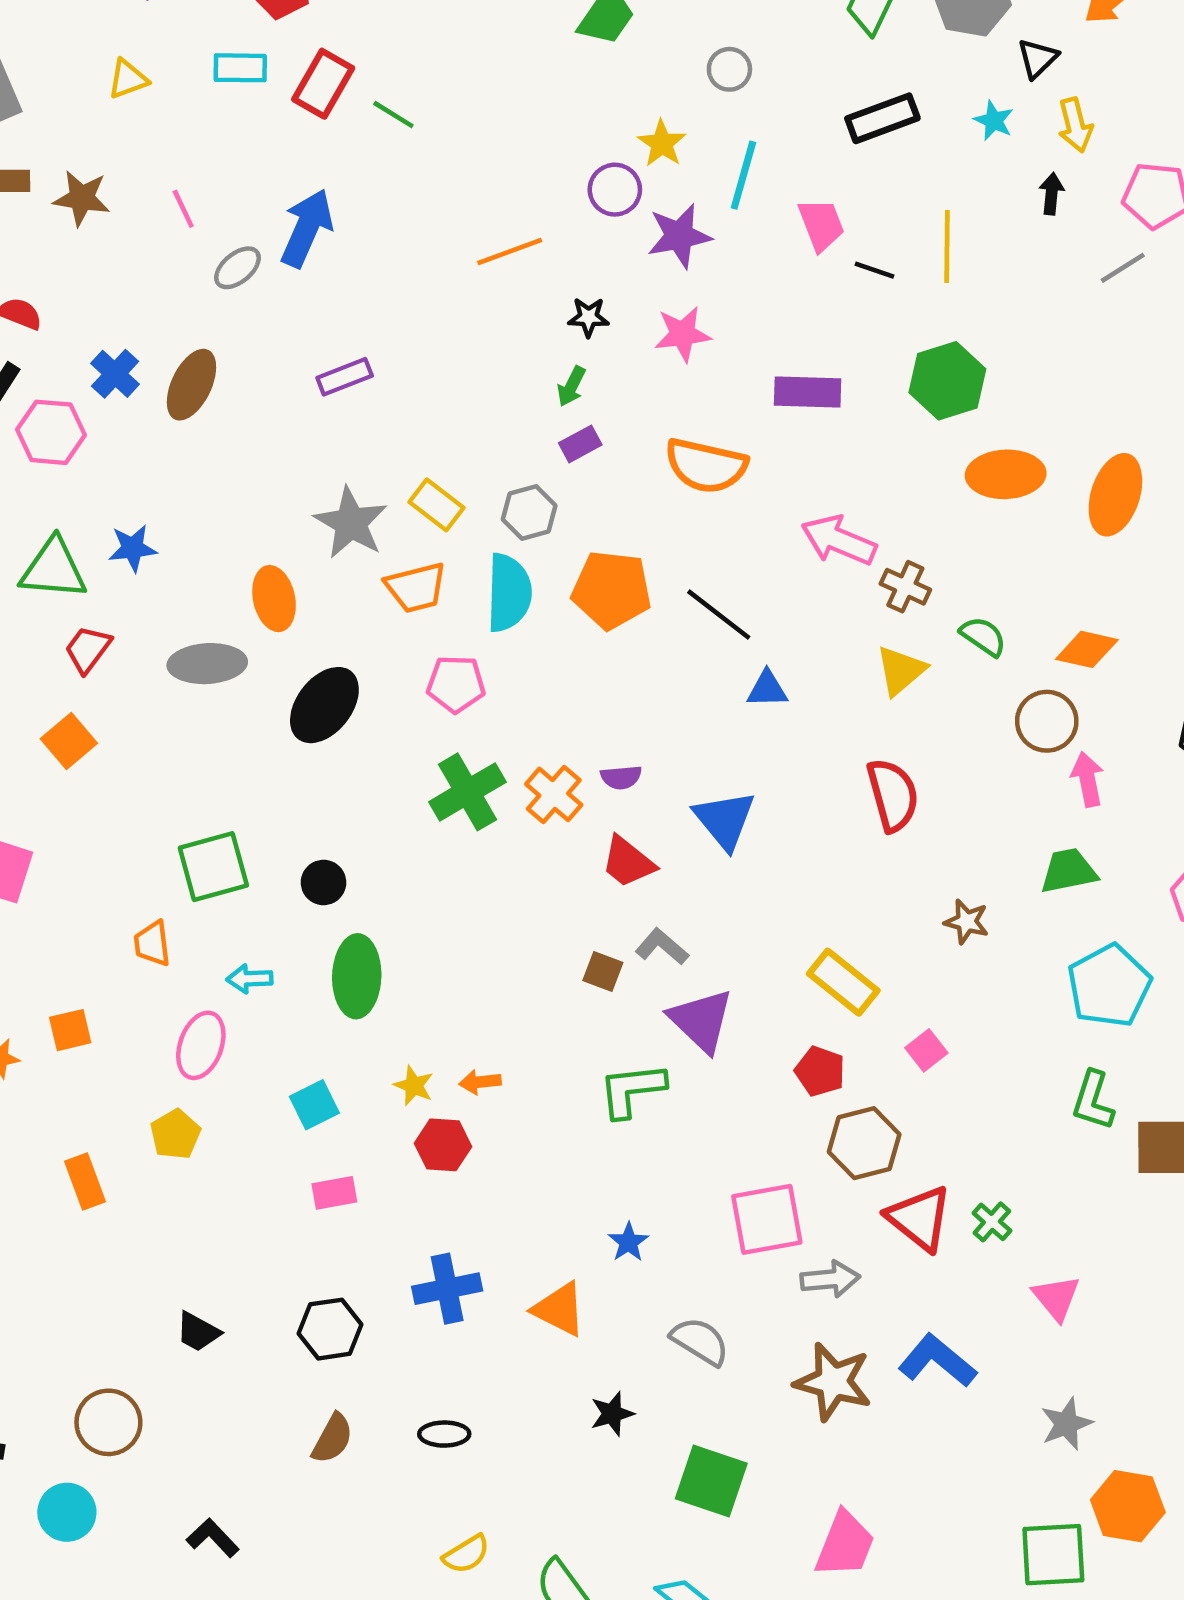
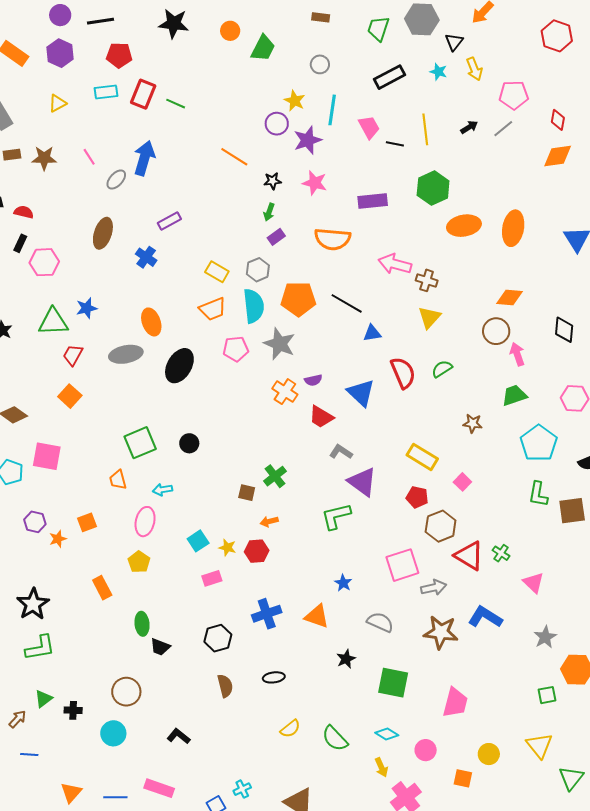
black arrow: (1051, 194) -> (469, 127), moved, turned 60
orange line: (510, 252) -> (234, 157), turned 60
pink star: (683, 334) -> (315, 183), turned 30
blue cross: (115, 374) -> (146, 257), moved
gray star: (351, 523) -> (280, 344), moved
green semicircle: (983, 636) -> (442, 369), moved, turned -60
green cross: (467, 792) -> (275, 476), moved, size x0.7
red semicircle: (893, 795) -> (403, 373), moved
brown square: (603, 971) -> (247, 493), moved
green ellipse: (357, 976) -> (142, 624), moved, size x0.7
yellow star: (414, 1086) -> (227, 548), moved
brown semicircle: (332, 1438) -> (225, 686), turned -35
green square: (1053, 1555) -> (547, 695), size x0.6

